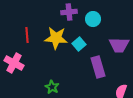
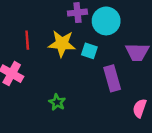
cyan circle: (93, 19) -> (106, 21), size x1.5
cyan square: (79, 44) -> (89, 51), turned -32

